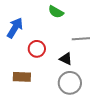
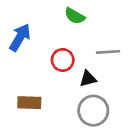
red circle: (37, 49) -> (63, 60), moved
black triangle: (66, 59) -> (88, 79), turned -40

